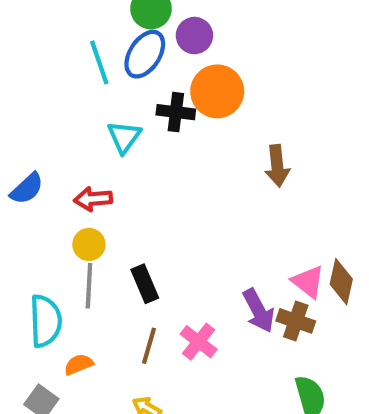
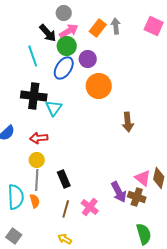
cyan line: (99, 62) -> (33, 56), moved
black cross: (176, 112) -> (34, 96), moved, size x1.4
orange semicircle: (79, 364) -> (35, 201), moved, turned 96

